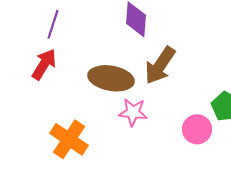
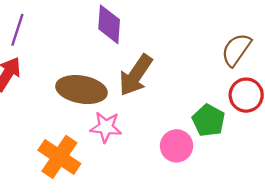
orange cross: (69, 139) -> (59, 157), moved

